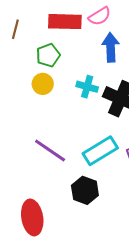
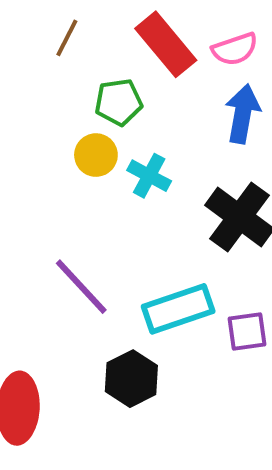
red rectangle: (65, 22) -> (166, 44), turned 36
cyan cross: (87, 87) -> (149, 176), moved

